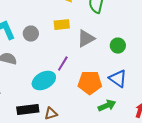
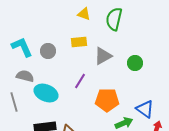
blue triangle: (118, 79) -> (145, 109), moved
cyan ellipse: (44, 81) -> (46, 93), moved, turned 50

